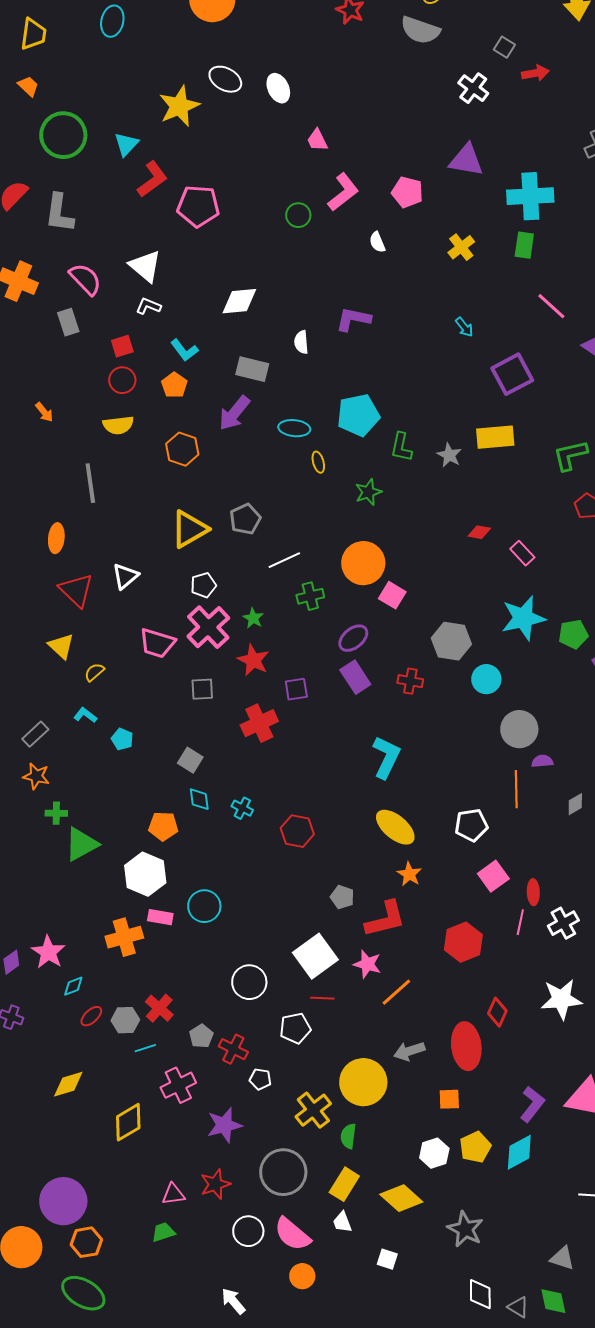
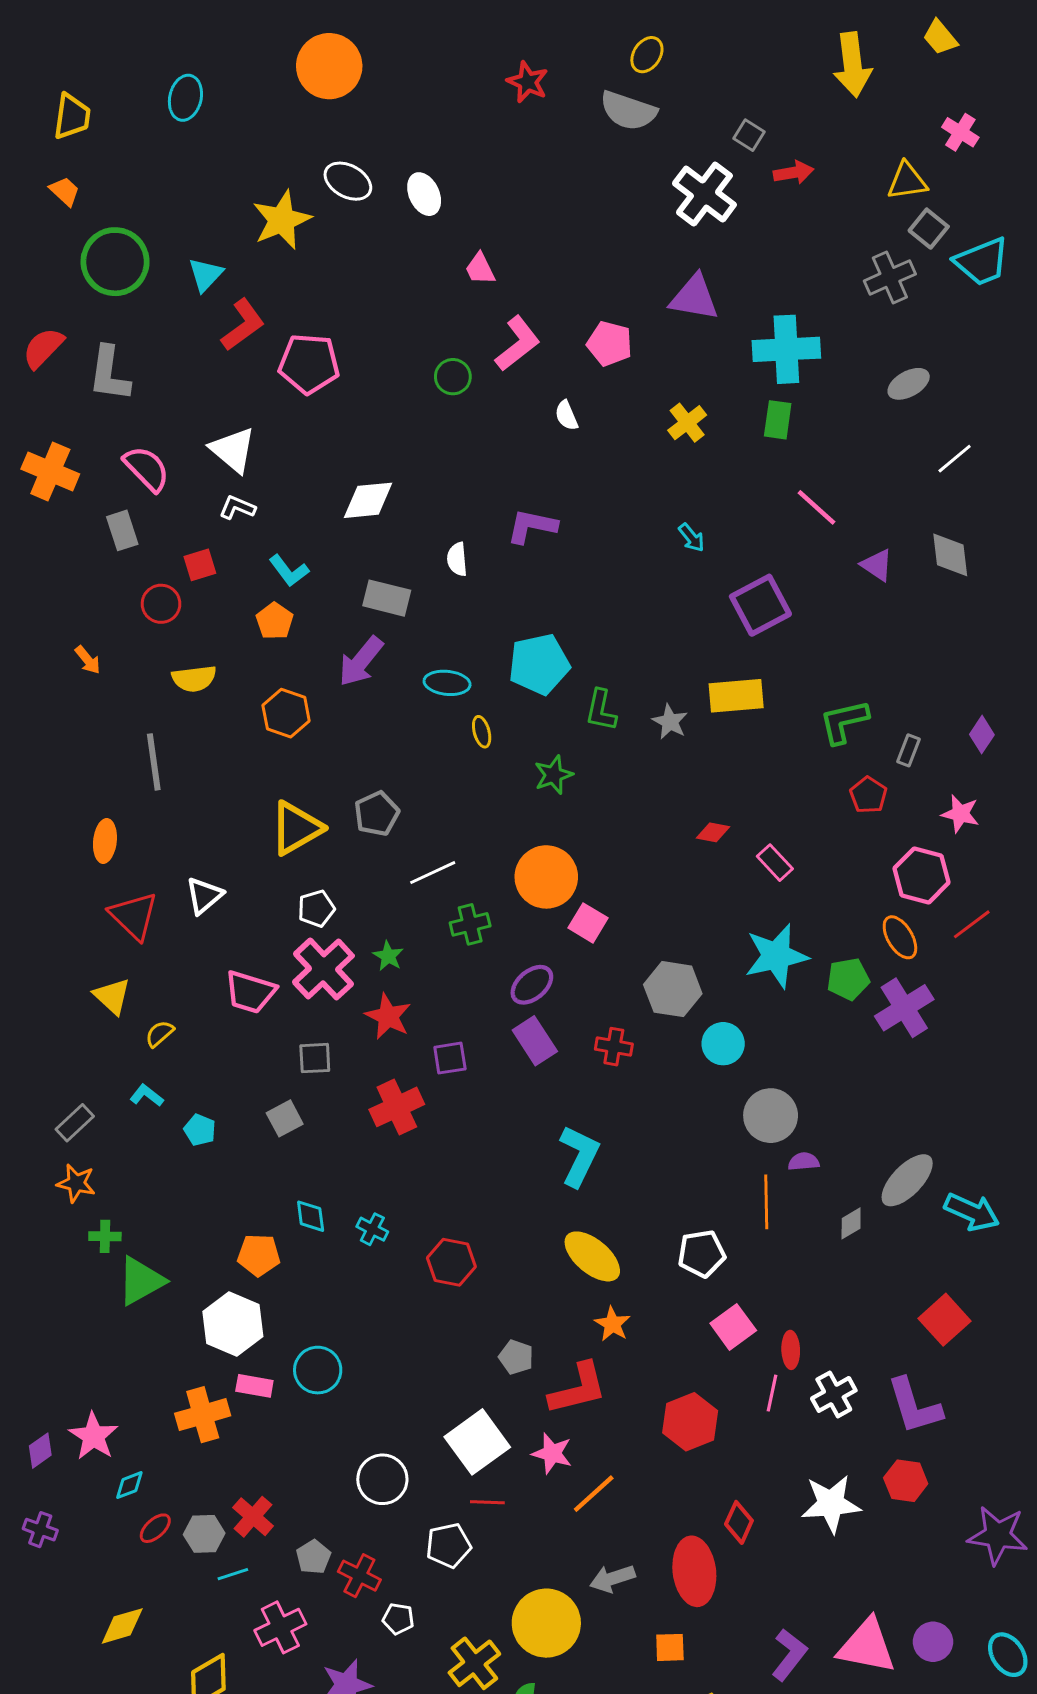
white cross: (473, 88) -> (704, 194), size x1.4
red circle: (122, 380) -> (161, 604), moved
gray square: (190, 760) -> (285, 1118), moved, turned 30

